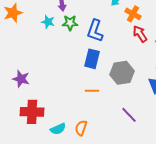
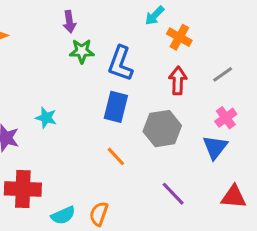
cyan star: (48, 22) -> (46, 118), moved
red arrow: (140, 34) -> (178, 81), moved, turned 36
orange line: (92, 91) -> (116, 156), turned 48

